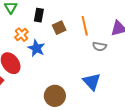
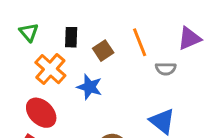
orange cross: (21, 35) -> (50, 69), size x1.5
blue star: (36, 48) -> (90, 87), moved

